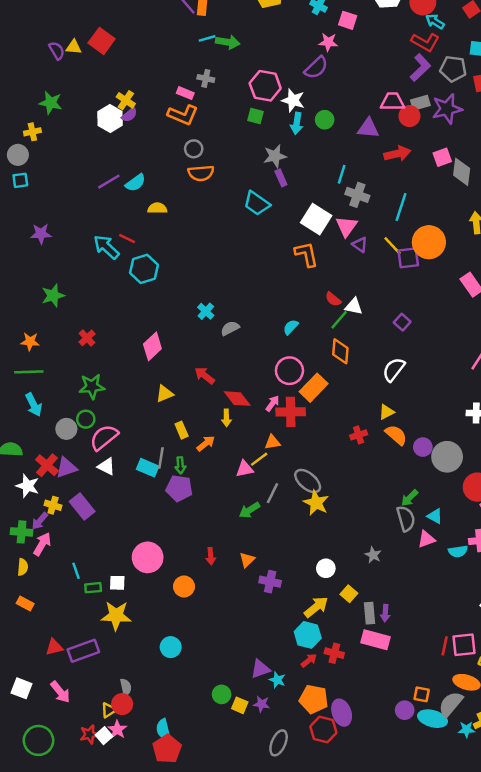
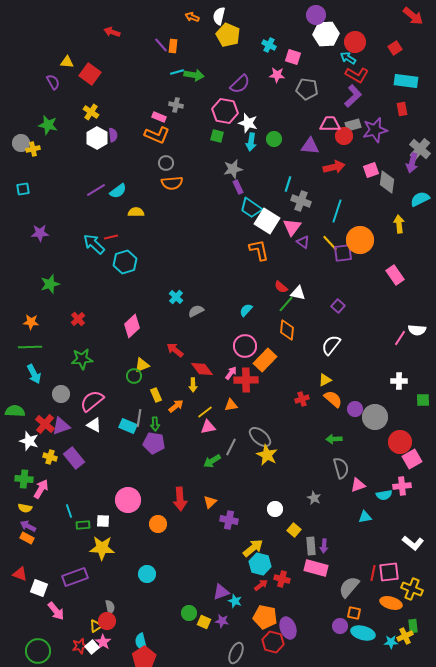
cyan arrow: (435, 22) -> (348, 58), moved
yellow triangle: (74, 47) -> (67, 62), moved
purple semicircle: (316, 68) -> (240, 84), moved
gray pentagon: (453, 69) -> (307, 89), moved
yellow cross: (126, 100) -> (91, 112), moved
purple semicircle: (129, 115) -> (113, 135), turned -56
gray circle: (18, 155) -> (21, 143), moved
cyan trapezoid: (257, 203) -> (251, 208), moved
red line: (127, 239) -> (111, 237), turned -40
green circle: (86, 419) -> (134, 376), moved
yellow line: (259, 459) -> (205, 412), moved
green arrow: (409, 498) -> (334, 439), moved, turned 42
cyan triangle: (435, 516) -> (365, 517), moved, turned -40
purple arrow: (40, 521) -> (28, 526), moved, turned 77
red arrow: (211, 556) -> (180, 499), size x1.6
yellow semicircle: (23, 567) -> (25, 508), turned 96
yellow arrow: (316, 607) -> (253, 548), moved
red triangle: (54, 647) -> (20, 574), moved, turned 35
white square: (22, 688) -> (39, 588), moved
gray semicircle: (451, 704) -> (349, 587), moved

